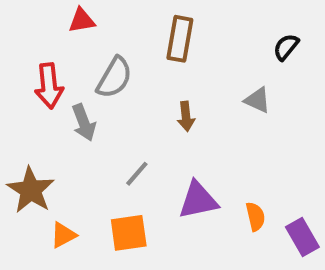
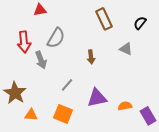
brown rectangle: (180, 39) -> (104, 19), moved, turned -35
orange semicircle: (255, 217) -> (125, 106), turned -88
orange square: (129, 233) -> (63, 114), turned 30
orange triangle: (63, 235) -> (31, 115), turned 32

